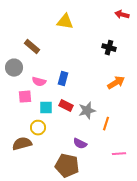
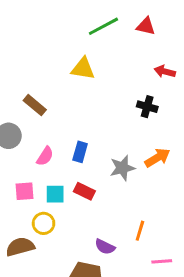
red arrow: (122, 15) -> (165, 72), moved
pink semicircle: (39, 82) -> (45, 156), turned -72
pink square: (25, 97) -> (25, 191), moved
gray star: (87, 111) -> (122, 168), moved
orange line: (106, 124) -> (140, 231), moved

